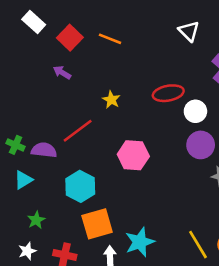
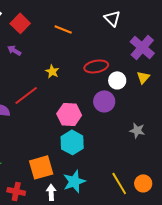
orange line: (110, 39) -> (63, 29), moved
purple circle: (201, 145) -> (104, 101), moved
cyan hexagon: (80, 186) -> (72, 142), moved

